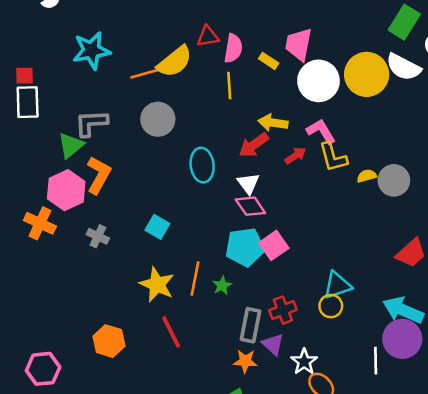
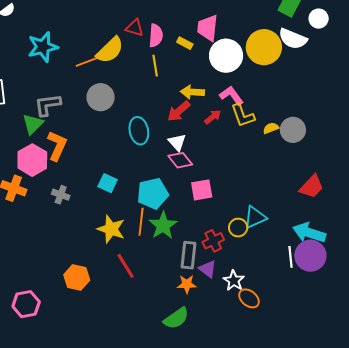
red triangle: (208, 36) -> (135, 28), turned 30
pink square: (274, 245) -> (202, 190), turned 30
cyan pentagon: (245, 247) -> (153, 194), moved
green star: (222, 286) -> (163, 225), size x1.8
yellow circle: (331, 306) -> (238, 228), moved
white line: (376, 361) -> (290, 257), moved

